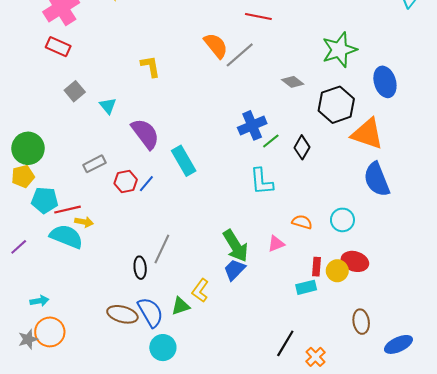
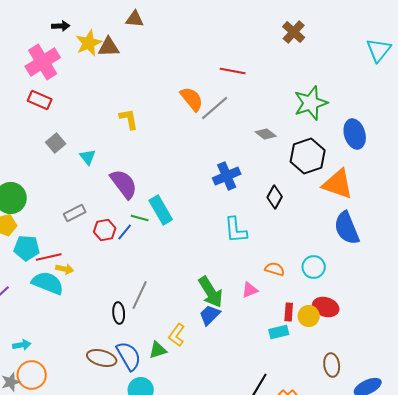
green line: (271, 141) -> (140, 218), moved, turned 54

